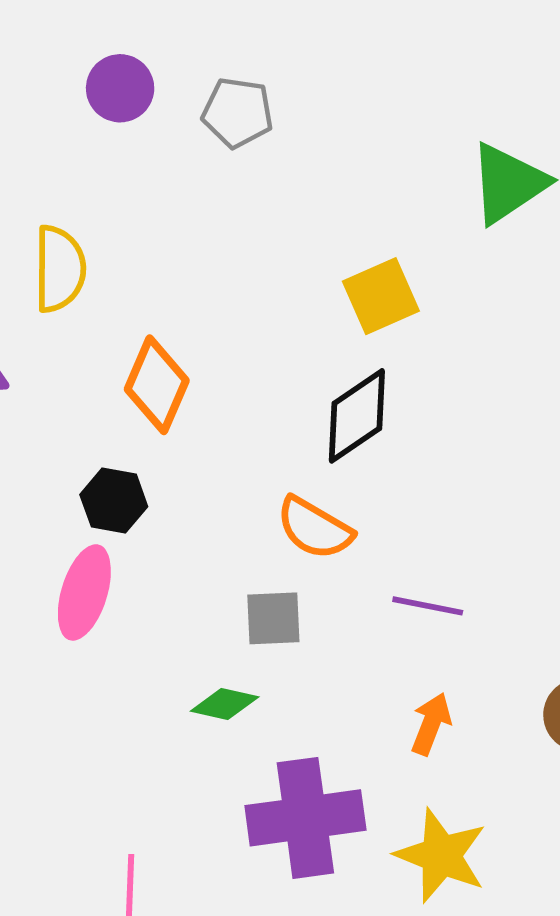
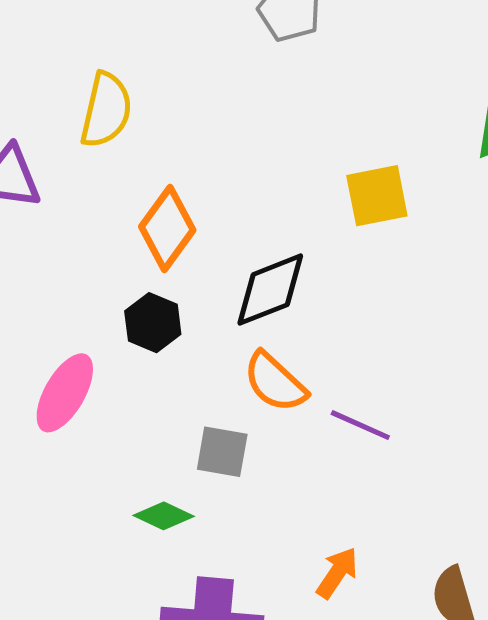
black diamond: (357, 416) -> (270, 290), moved
black hexagon: (114, 501) -> (153, 323), moved
purple line: (428, 606) -> (360, 425), moved

